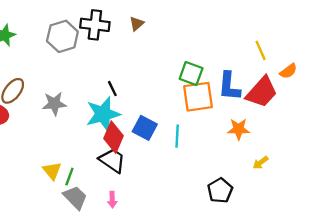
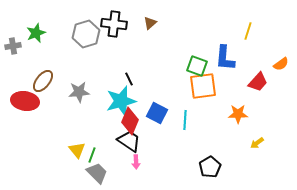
yellow line: (261, 50) -> (248, 31), moved, turned 42
blue L-shape: (229, 86) -> (225, 58), moved
red trapezoid: (262, 92) -> (258, 82), size x0.7
black pentagon: (220, 190) -> (210, 167), moved
pink arrow: (112, 200) -> (136, 162), moved

